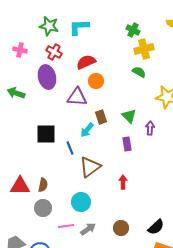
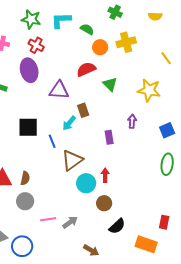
green cross: (133, 30) -> (115, 12), moved
red semicircle: (86, 62) -> (86, 69), moved
green semicircle: (139, 72) -> (87, 29), moved
orange circle: (96, 81) -> (100, 47), moved
green triangle: (129, 116) -> (110, 84), moved
cyan circle: (81, 202) -> (86, 183), moved
black semicircle: (156, 227) -> (117, 226), moved
brown circle: (121, 228) -> (104, 203), moved

